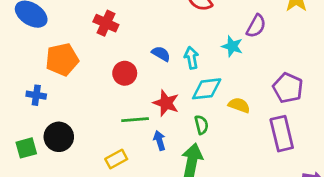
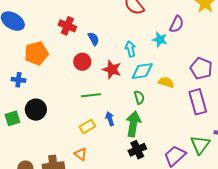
blue semicircle: (161, 54) -> (93, 39), moved, turned 32
red star: (166, 103) -> (112, 69), moved
blue arrow: (159, 140) -> (110, 119), moved
yellow rectangle: (116, 159) -> (87, 127), moved

